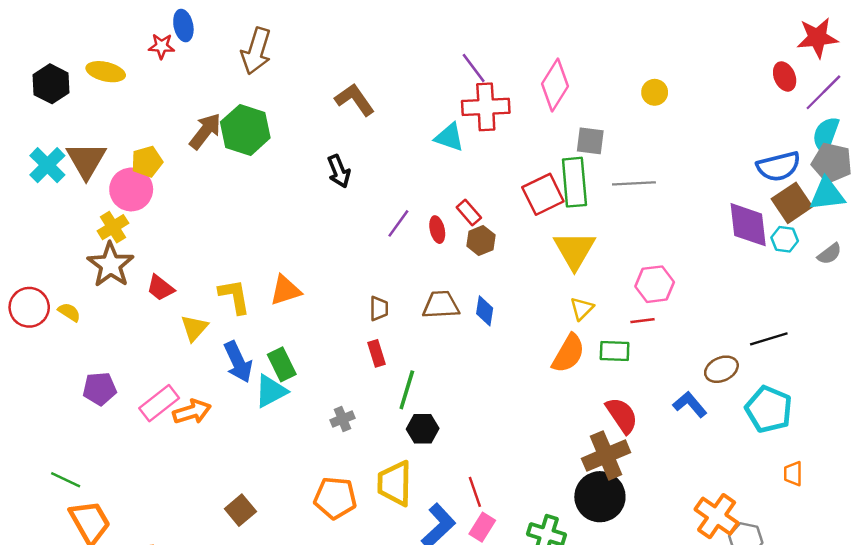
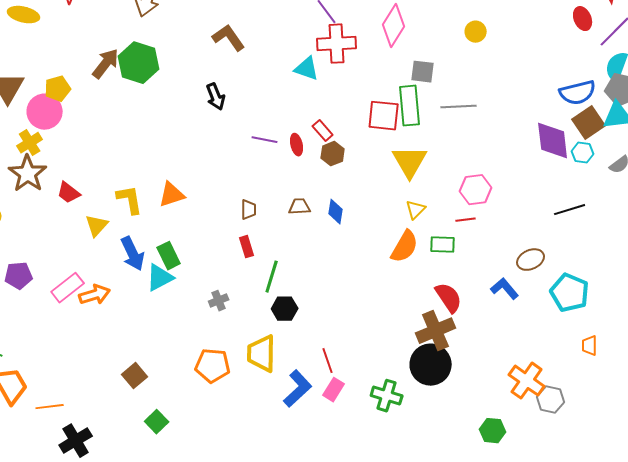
red square: (543, 194) -> (384, 116), turned 32
purple line: (398, 223) -> (265, 140), turned 65
brown trapezoid: (441, 305) -> (300, 207), size x0.7
black line: (769, 339) -> (570, 210), moved

